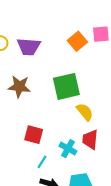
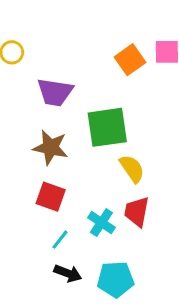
purple trapezoid: (29, 47) -> (55, 92), moved
brown star: (19, 87) -> (51, 147), moved

